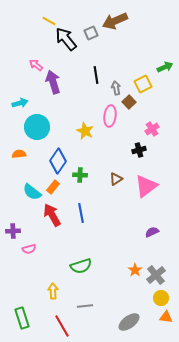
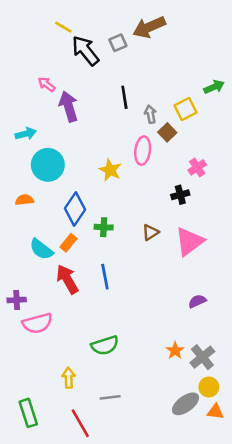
pink semicircle: (29, 249) -> (37, 323), size x1.6
gray ellipse: (129, 322) -> (185, 404), moved

